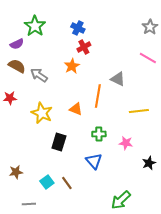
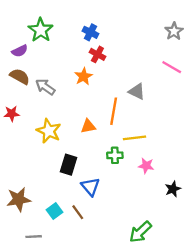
red cross: (84, 47) -> (97, 54), turned -32
orange triangle: (76, 109) -> (88, 126), turned -32
yellow line: (139, 111) -> (135, 138), moved
blue triangle: (94, 161) -> (90, 187), moved
brown star: (16, 172) -> (19, 199), size x1.5

